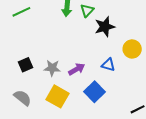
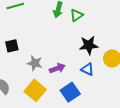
black star: (105, 27) -> (89, 45), moved
black square: (26, 65) -> (12, 46), moved

